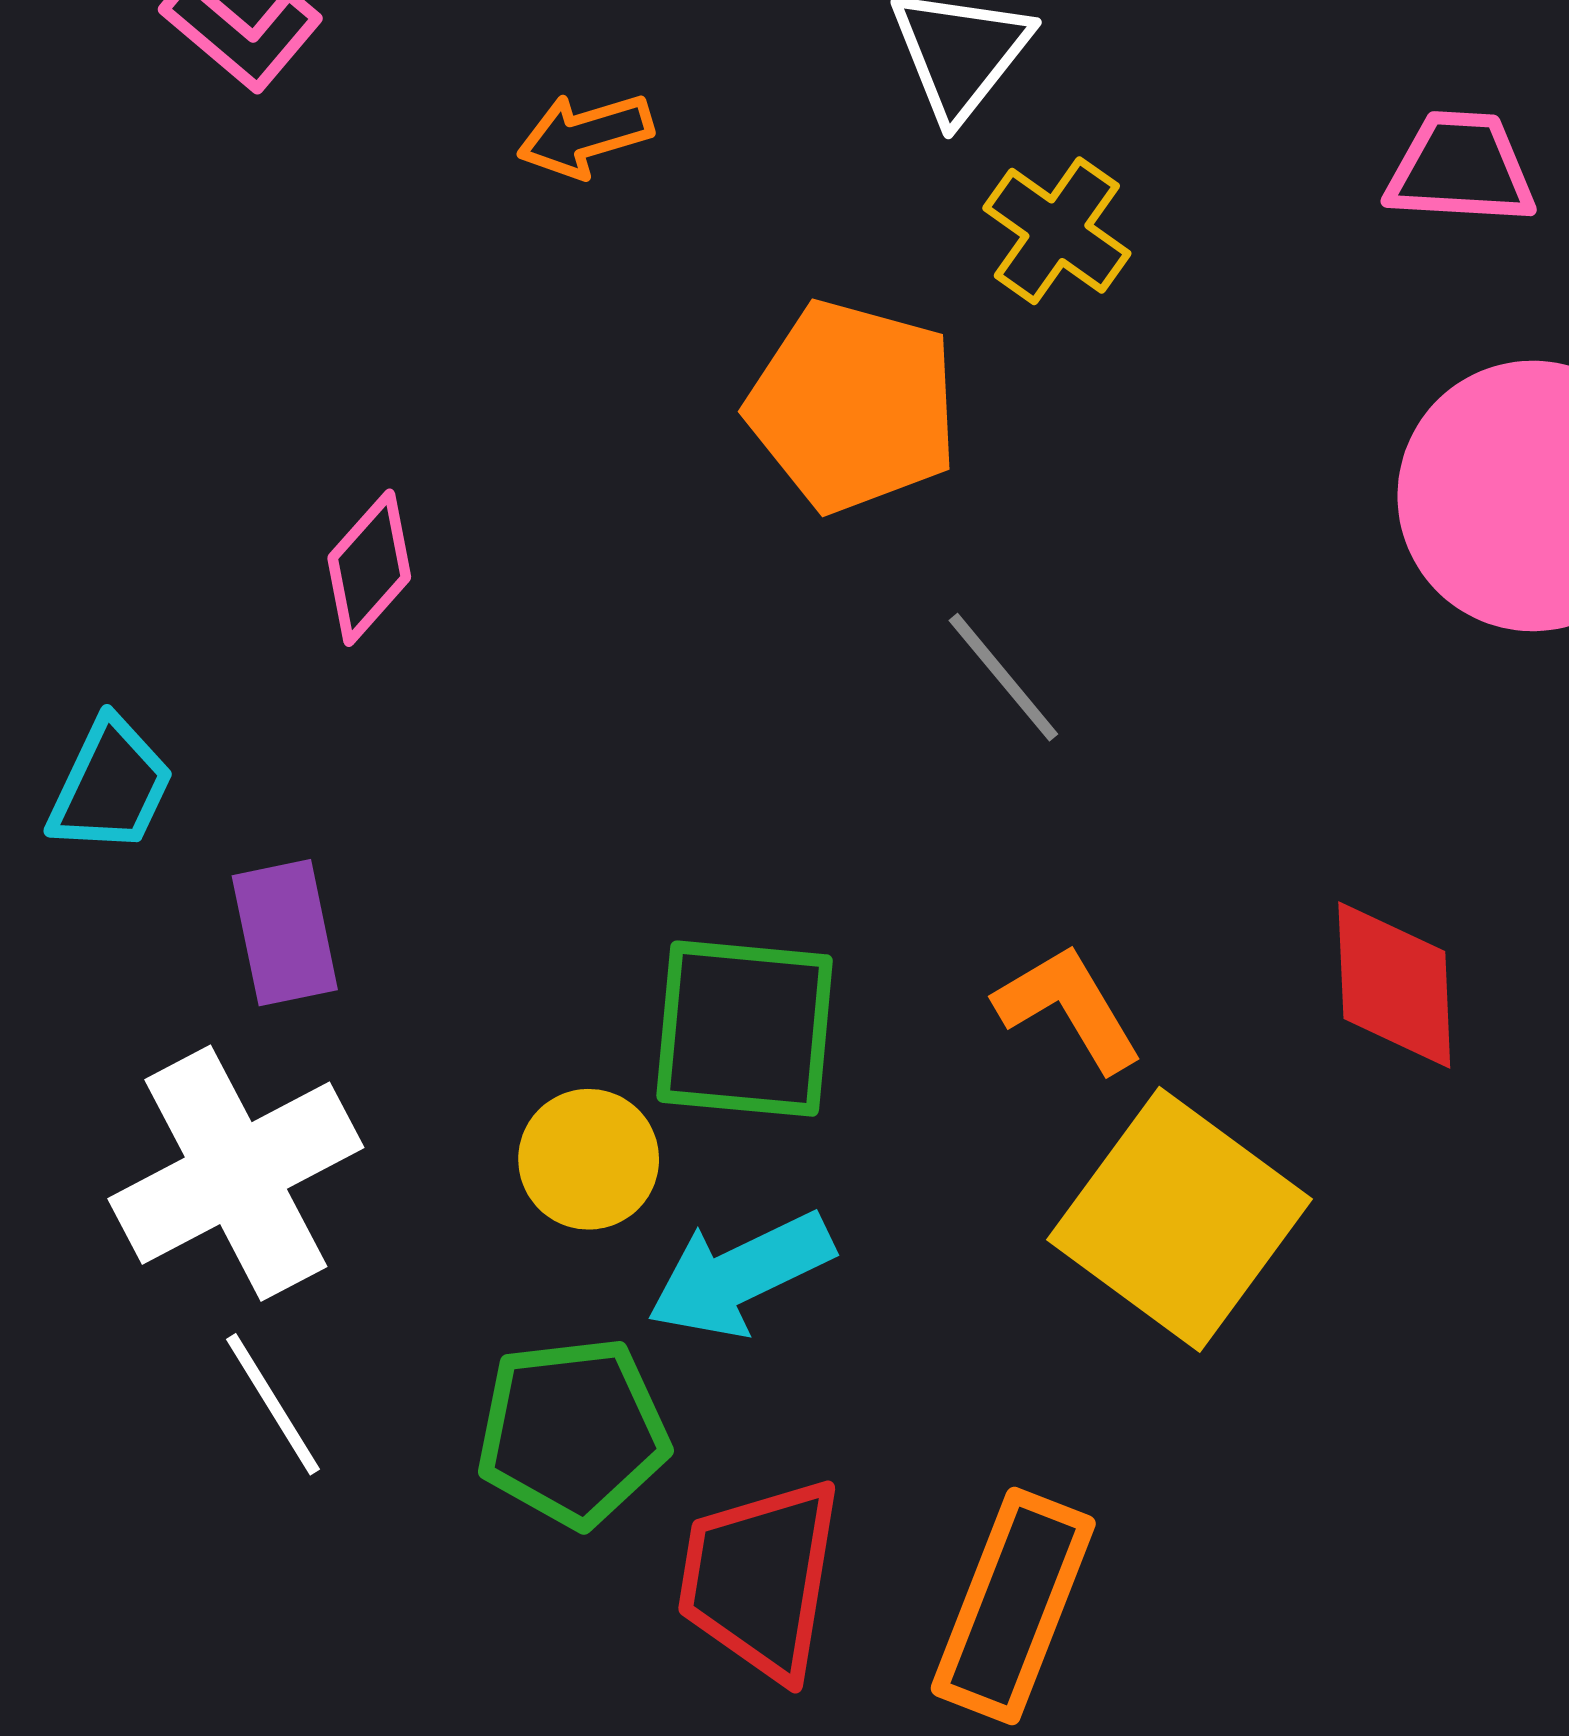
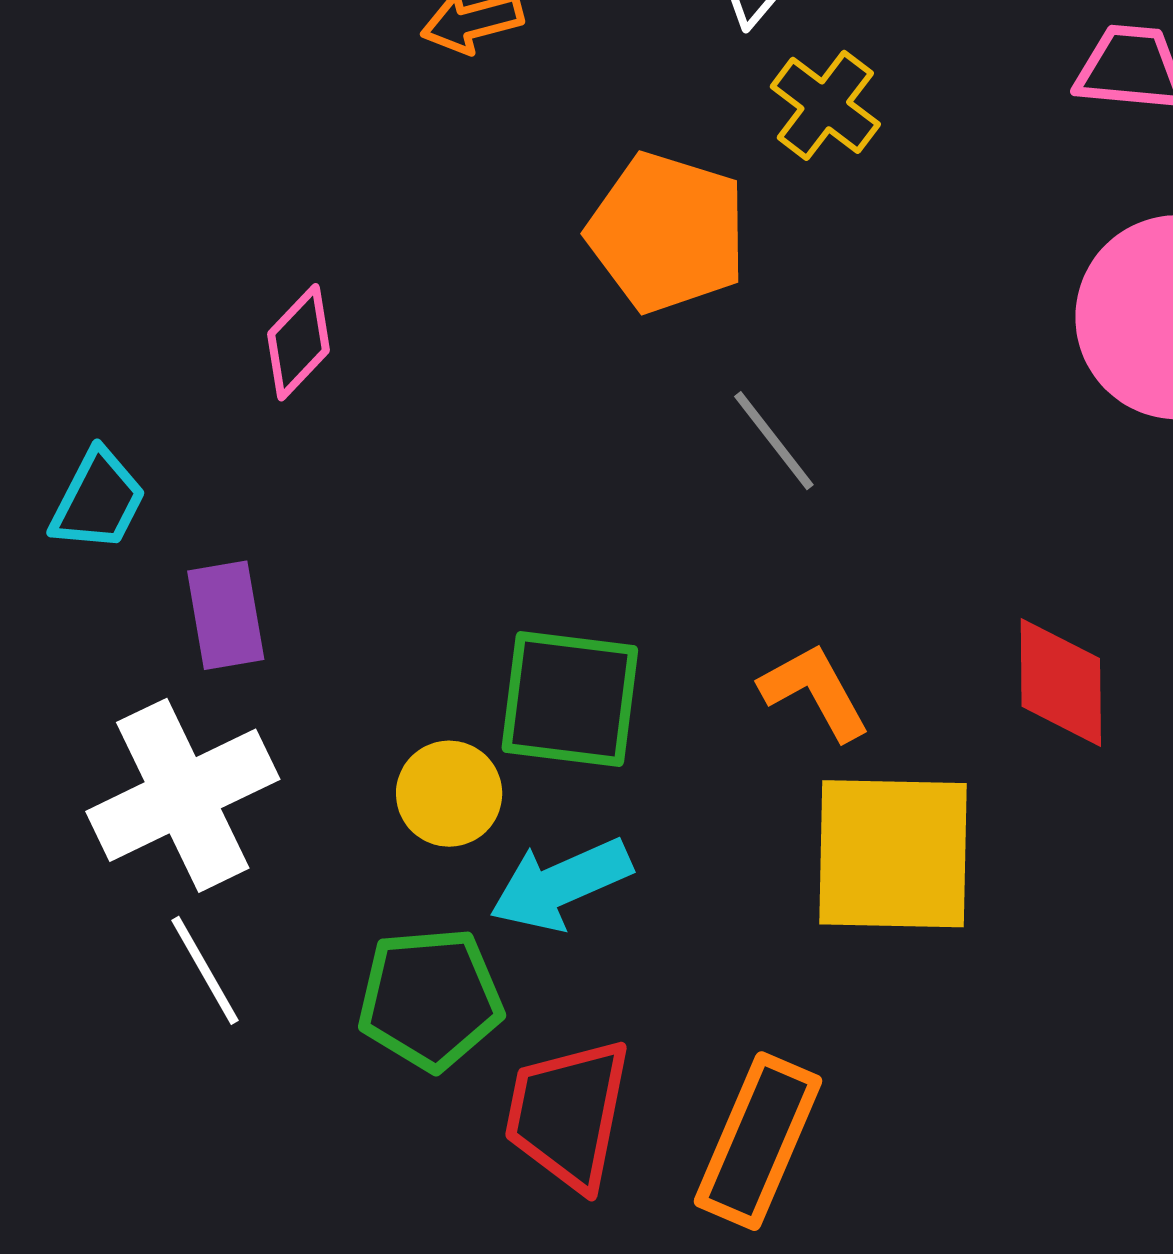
yellow square: (1180, 1219) -> (893, 854), turned -37

